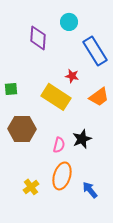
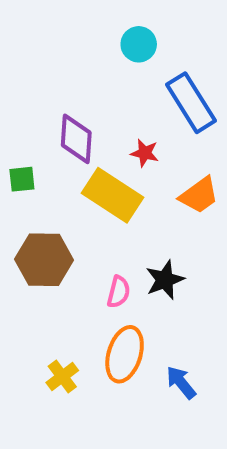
purple diamond: (38, 38) -> (76, 139), moved

